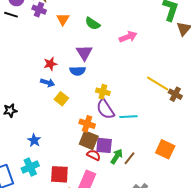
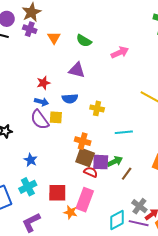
purple triangle: (84, 53) -> (77, 70), turned -42
blue semicircle: (78, 71) -> (70, 99), moved
yellow square: (61, 99) -> (56, 117), turned -32
purple semicircle: (105, 109) -> (40, 120), moved
green arrow: (117, 156) -> (115, 161), moved, turned 35

